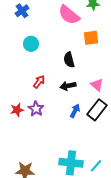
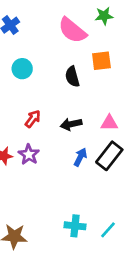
black semicircle: (69, 60) -> (72, 77), moved
pink triangle: (97, 85) -> (109, 123), turned -40
cyan cross: (71, 163) -> (75, 226), size x0.7

